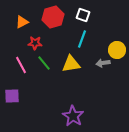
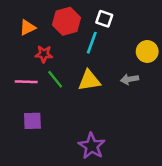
cyan line: (82, 39) -> (92, 43), moved
yellow circle: (117, 50) -> (147, 51), moved
pink line: (21, 65) -> (26, 82), turned -60
purple square: (12, 96) -> (32, 121), moved

